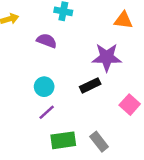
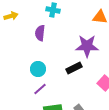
purple semicircle: (47, 41) -> (40, 33), turned -105

